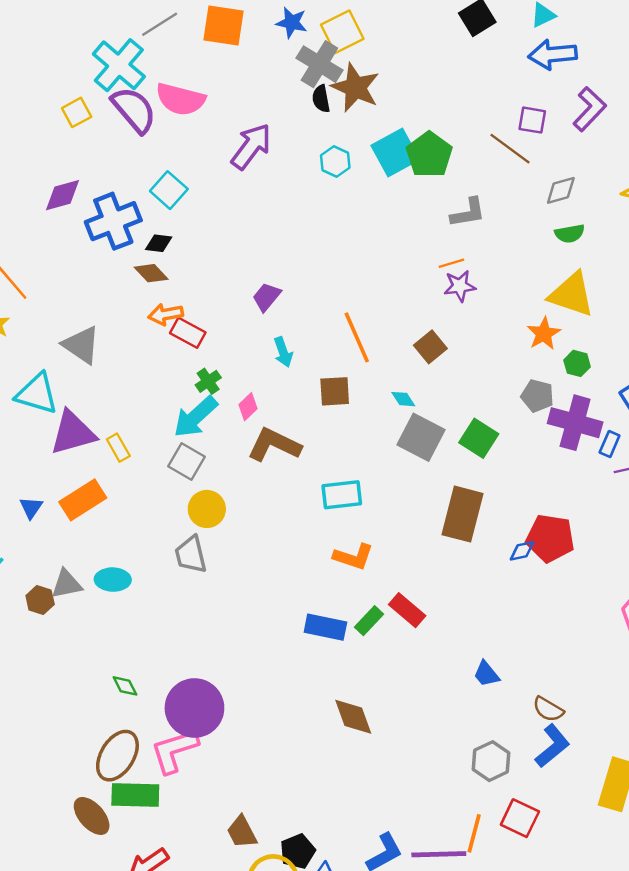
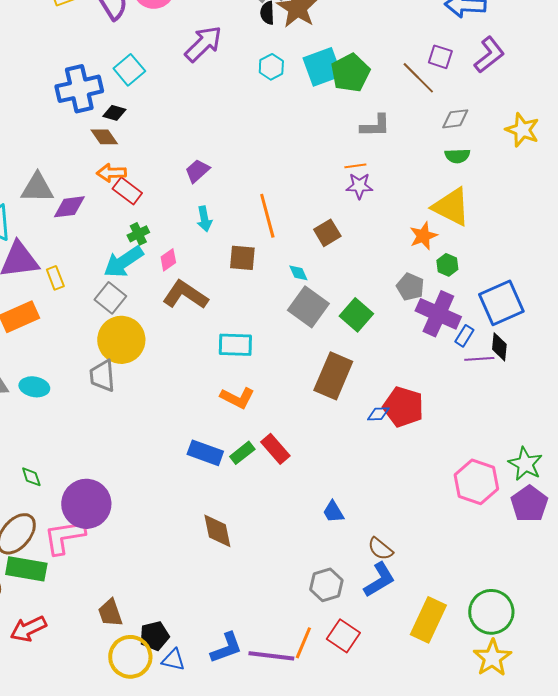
purple diamond: (63, 195) -> (69, 207), moved
gray triangle: (81, 345) -> (37, 188), turned -42
yellow circle: (207, 509) -> (121, 340), size x1.5

